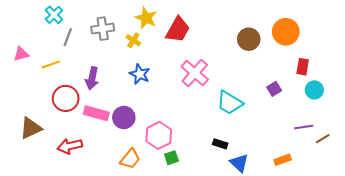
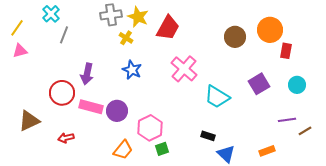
gray cross: (103, 29) -> (111, 15), moved
yellow line: (51, 65) -> (17, 28), moved, turned -36
red rectangle: (303, 67) -> (286, 51), moved
purple square: (274, 89) -> (259, 84), size x1.5
red arrow: (70, 146) -> (66, 138), size x0.7

